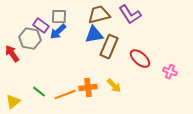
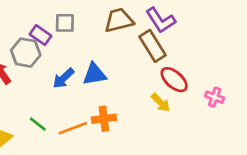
blue arrow: (58, 32) -> (63, 78), moved
blue triangle: (94, 35) -> (94, 74), moved
brown rectangle: (109, 47) -> (152, 46), moved, turned -55
yellow arrow: (114, 86) -> (161, 103), moved

